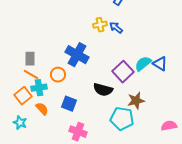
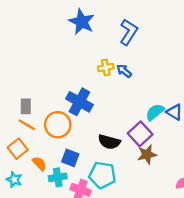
purple square: (123, 72) -> (140, 134), moved
orange circle: (58, 75) -> (58, 125), size x1.5
cyan cross: (39, 88) -> (58, 177), moved
cyan pentagon: (122, 119) -> (102, 175), moved

